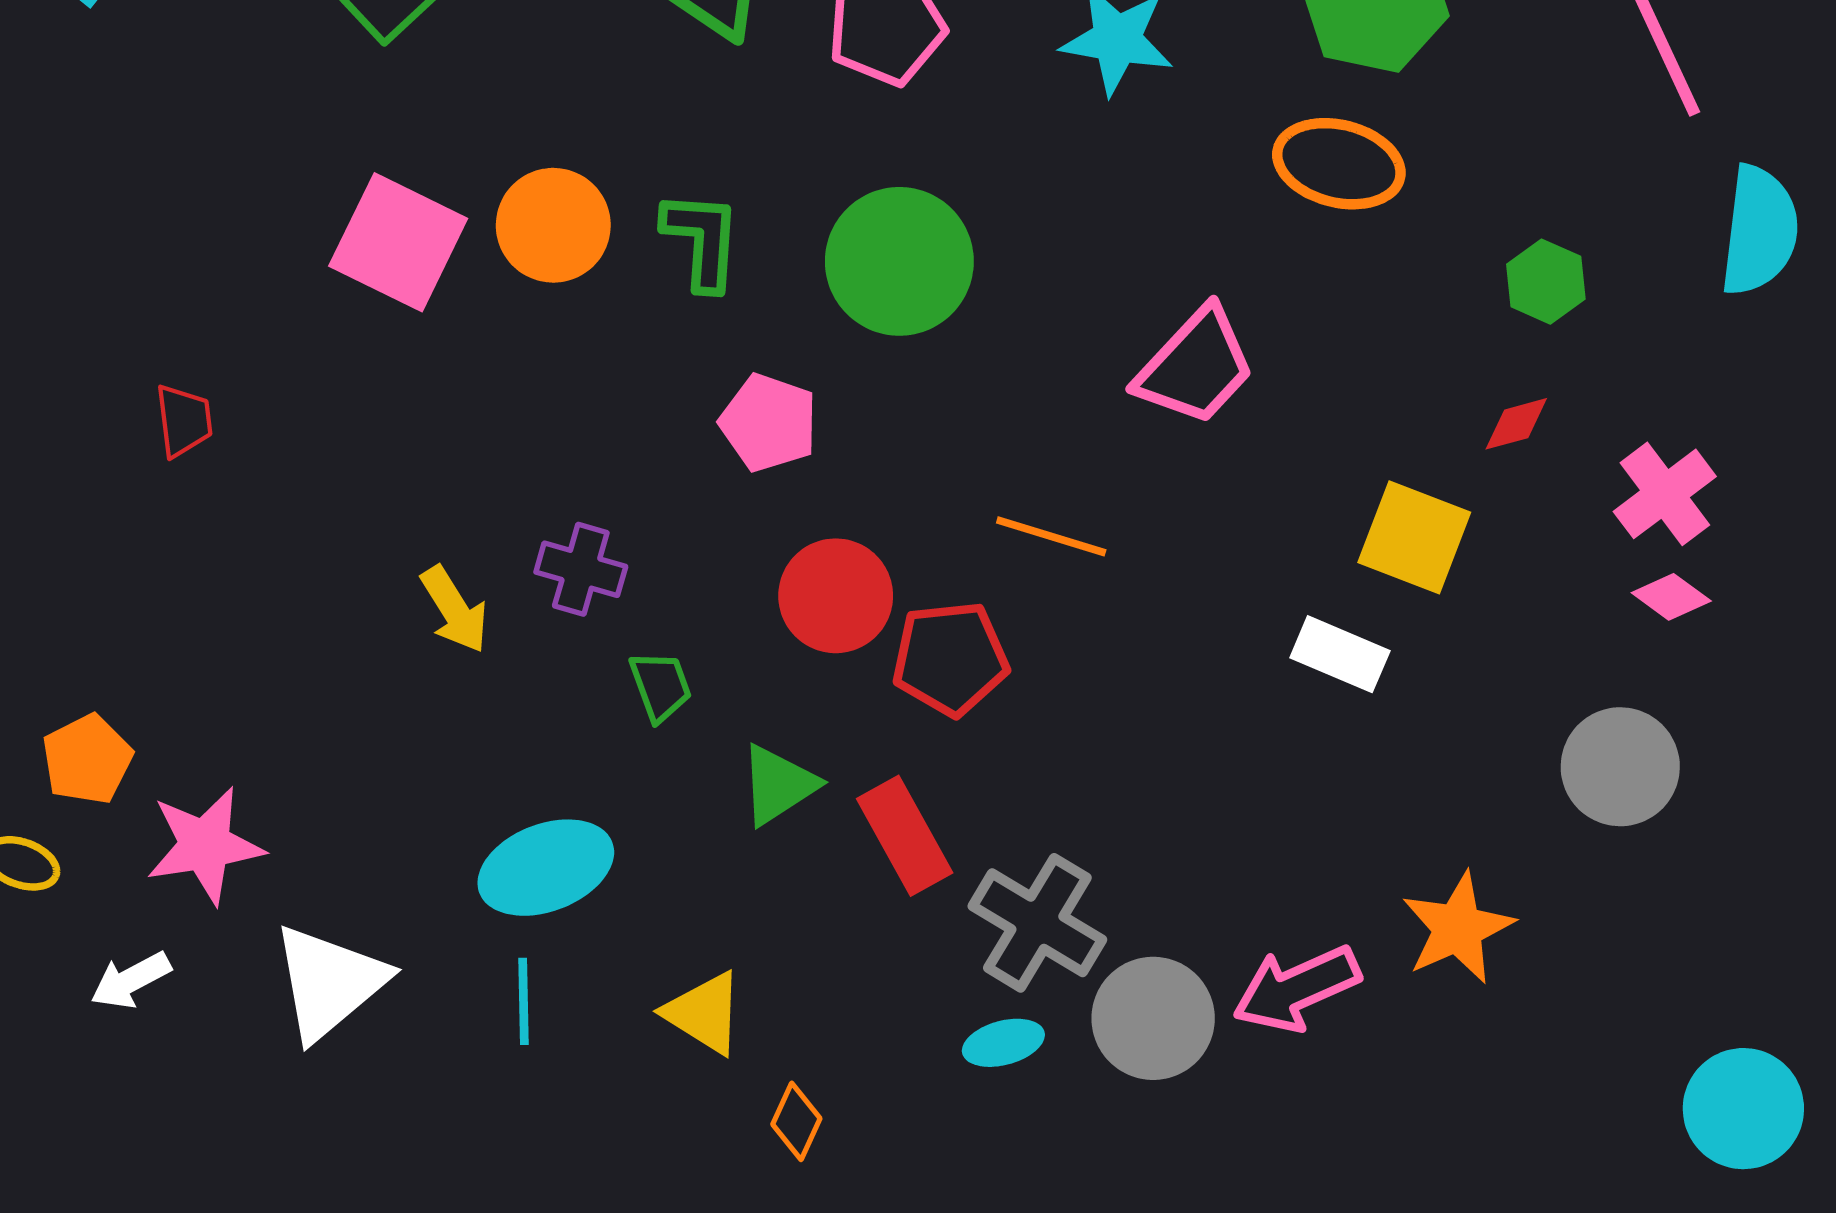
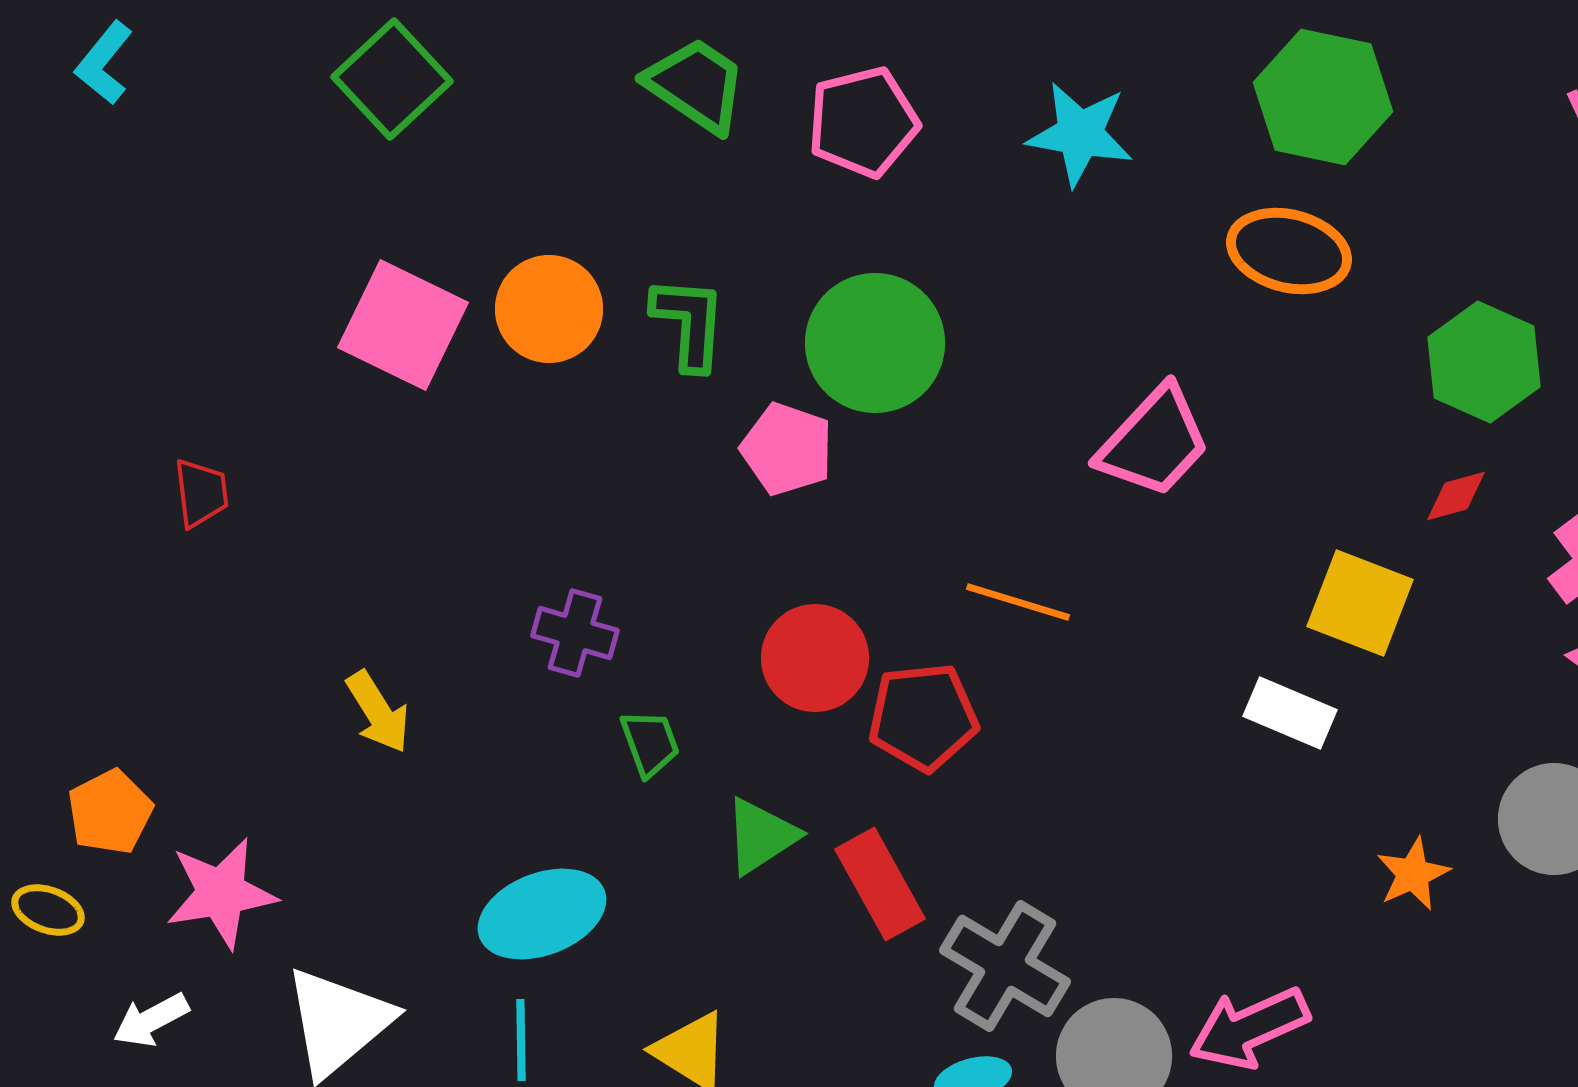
green hexagon: (1546, 282) -> (1484, 362), size x1.5
pink pentagon: (769, 423) -> (787, 449), moved
yellow arrow: (454, 610) -> (378, 712), moved
orange star: (1458, 928) -> (1413, 874), moved, size x0.7

